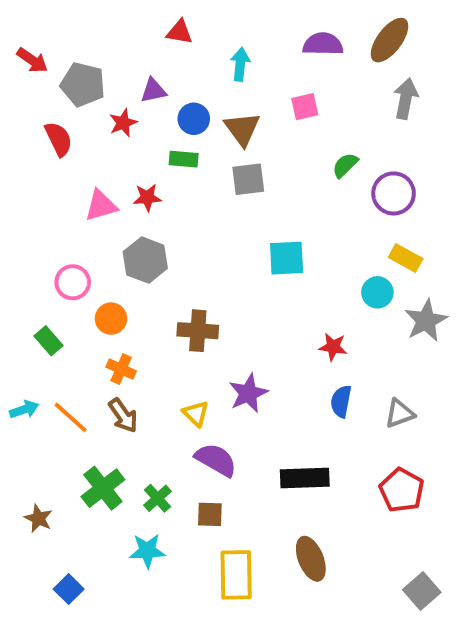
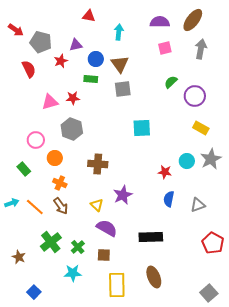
pink square: (305, 107) -> (165, 48), moved
cyan circle: (377, 292) -> (187, 161), moved
red pentagon: (402, 490) -> (213, 243), moved

